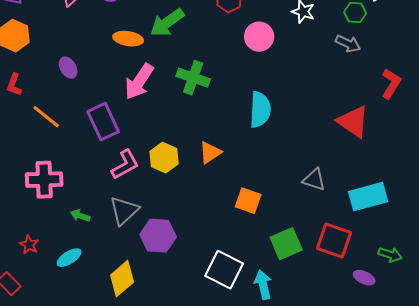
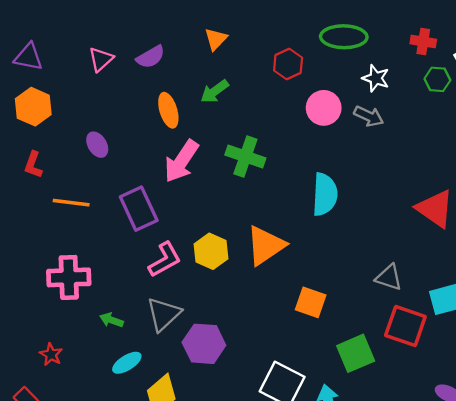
green arrow: (167, 23) -> (215, 91), size x0.7
orange ellipse: (128, 39) -> (168, 110), turned 64
gray arrow: (348, 44) -> (369, 116), moved
orange line: (46, 117) -> (71, 203), turned -32
orange triangle: (210, 153) -> (266, 245), size x1.5
red square: (334, 241) -> (405, 326), moved
cyan ellipse: (69, 258) -> (127, 363), moved

